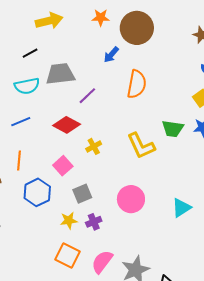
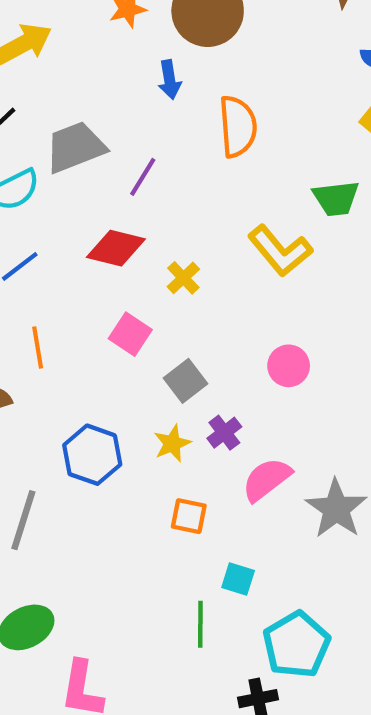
blue arrow: (111, 55) -> (170, 80), turned -36
blue hexagon: (37, 192) -> (92, 455), moved
pink circle: (131, 199) -> (289, 366), size x0.7
orange square: (68, 255) -> (189, 516), size x0.7
pink semicircle: (102, 262) -> (267, 479), moved, turned 30

